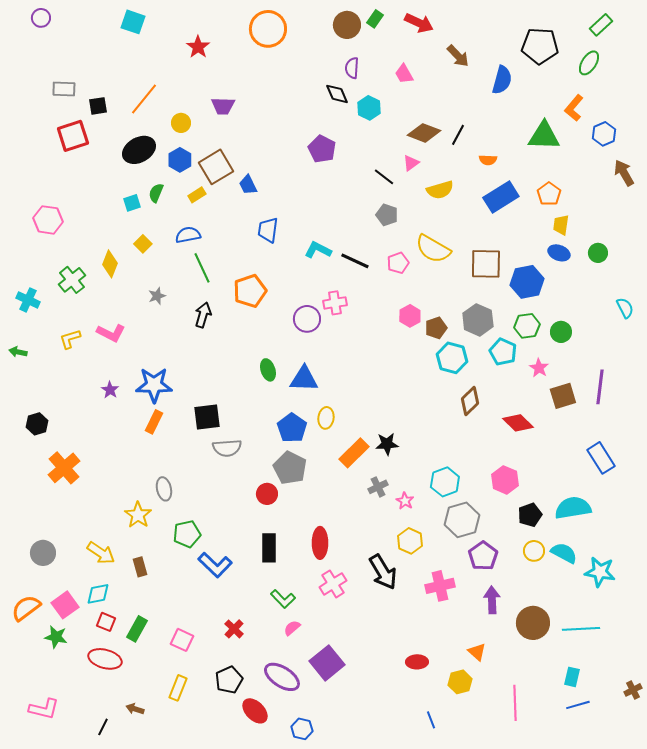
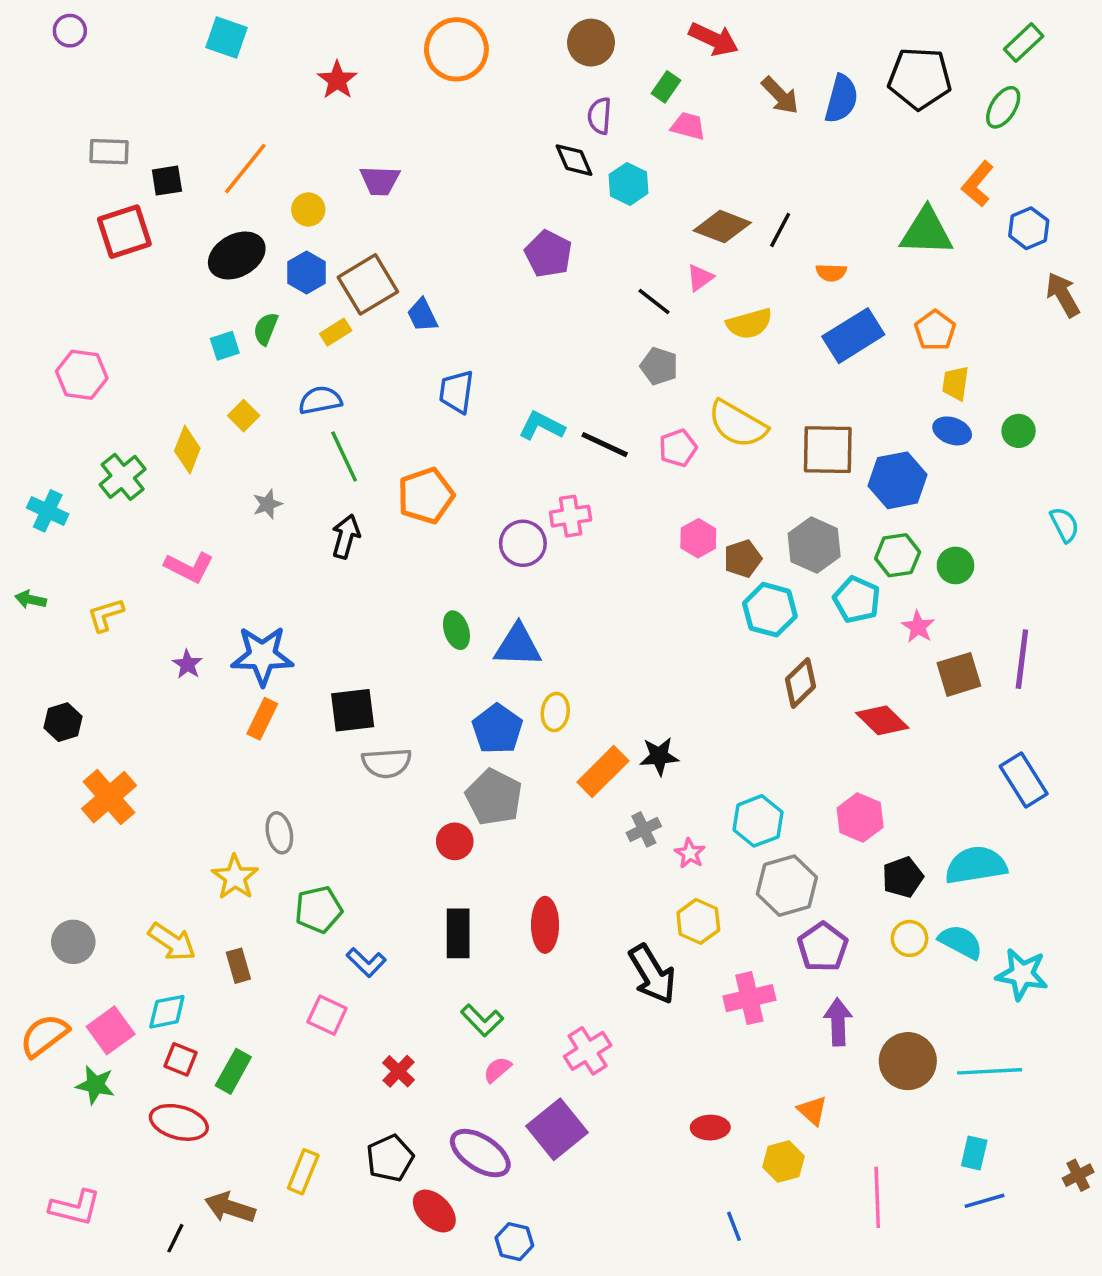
green rectangle: (375, 19) -> (666, 87), moved
pink trapezoid: (404, 74) -> (688, 126), turned 135
blue semicircle: (502, 80) -> (841, 99), moved
yellow L-shape: (70, 339) -> (106, 615), moved
blue L-shape: (215, 565) -> (366, 962), size x0.7
pink cross: (333, 584) -> (588, 1051), moved
pink square: (182, 640) -> (327, 1015), moved
brown arrow: (135, 709) -> (230, 1208), size x1.6

